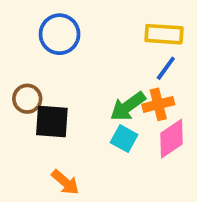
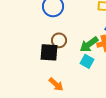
brown circle: (27, 99) -> (59, 40), moved

